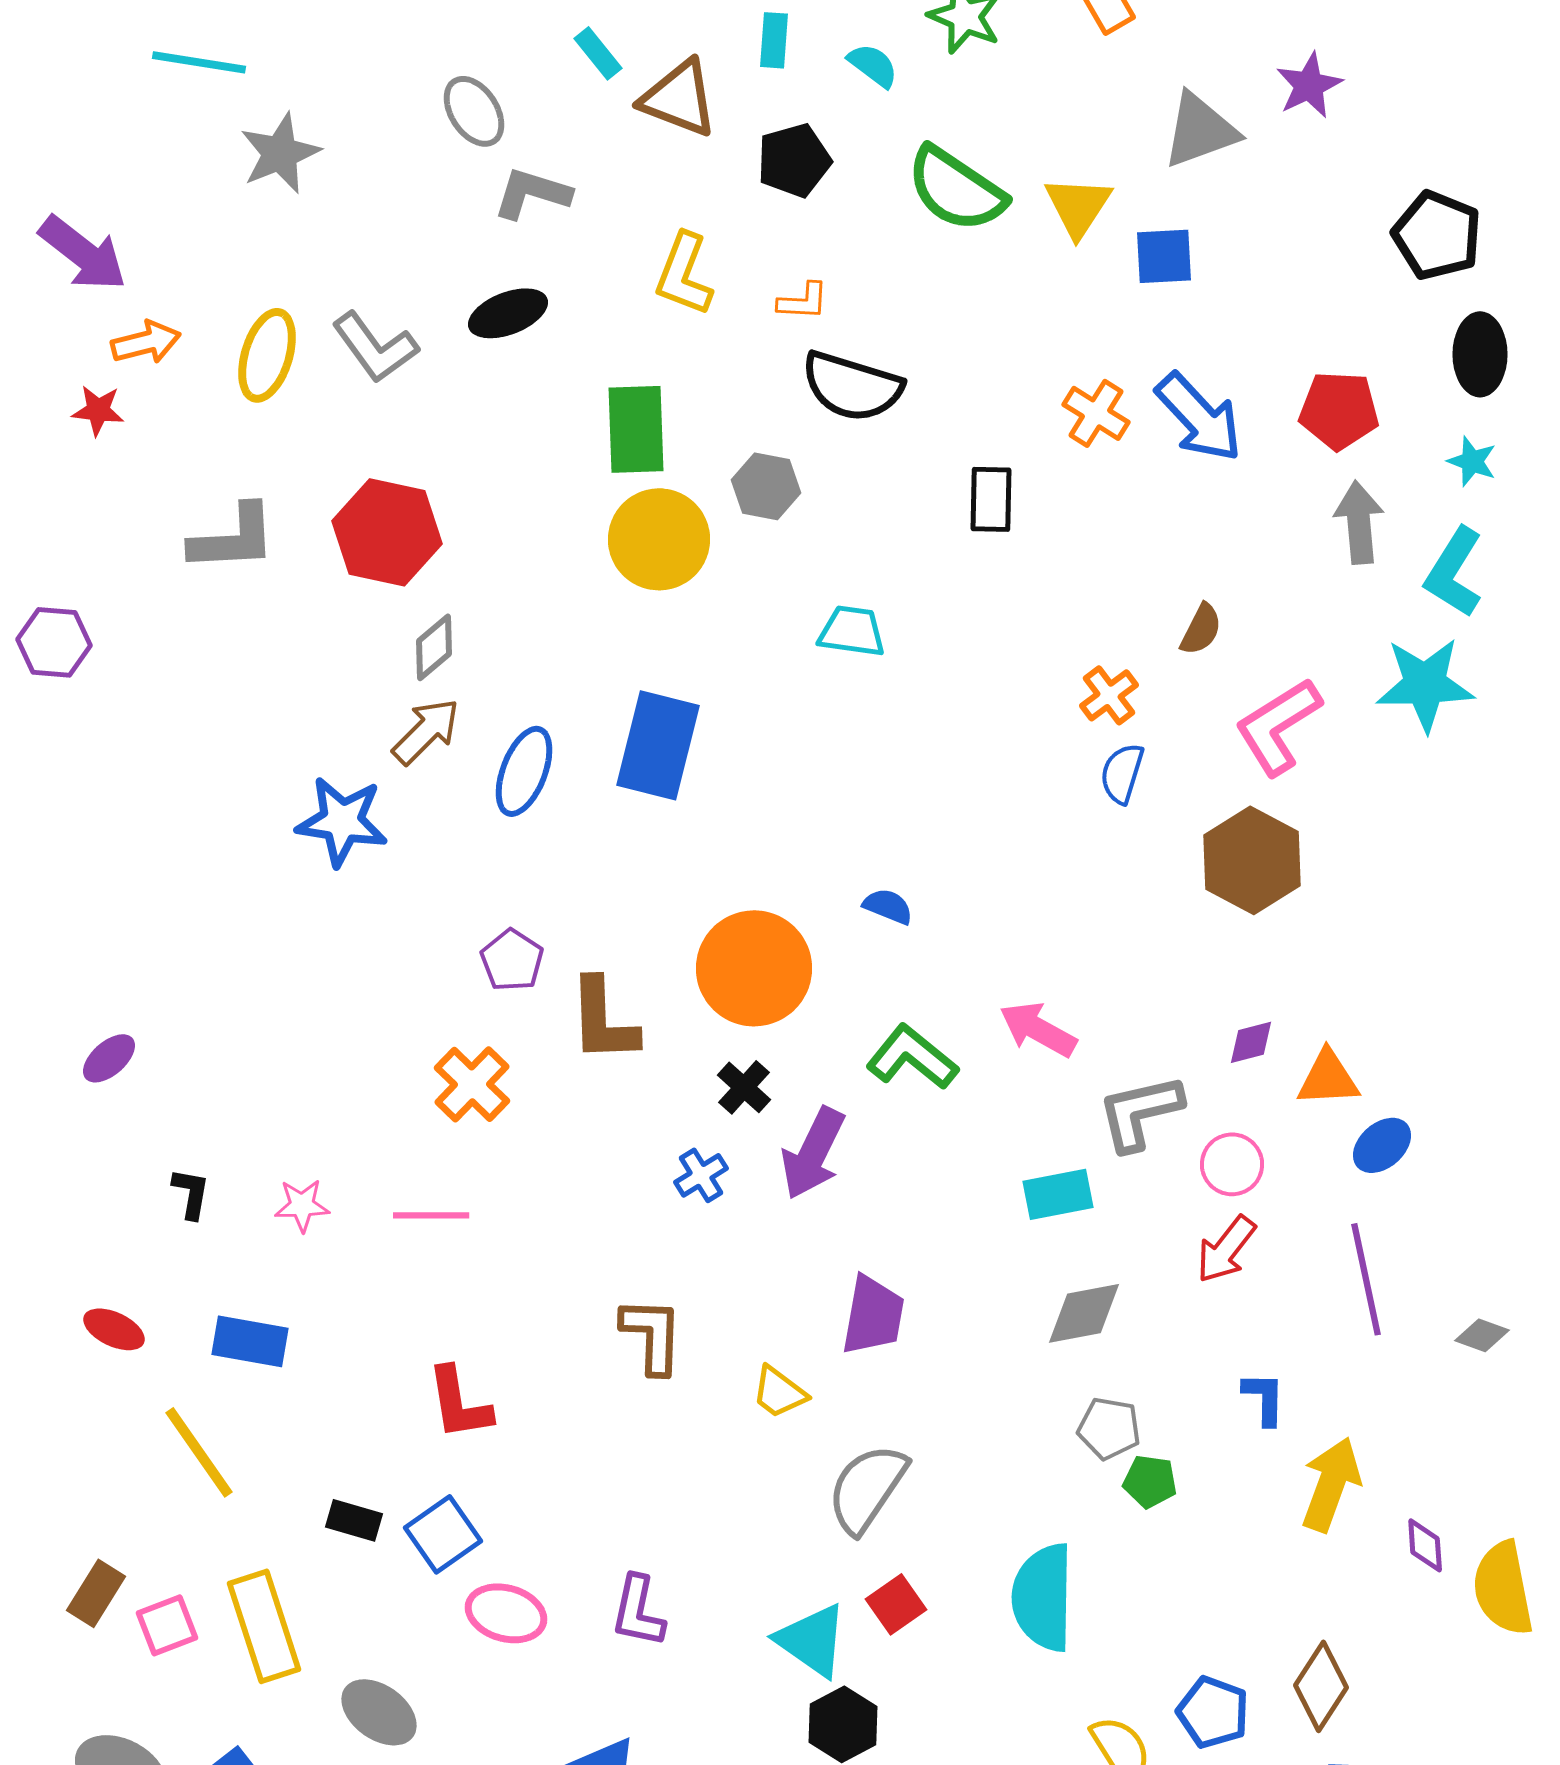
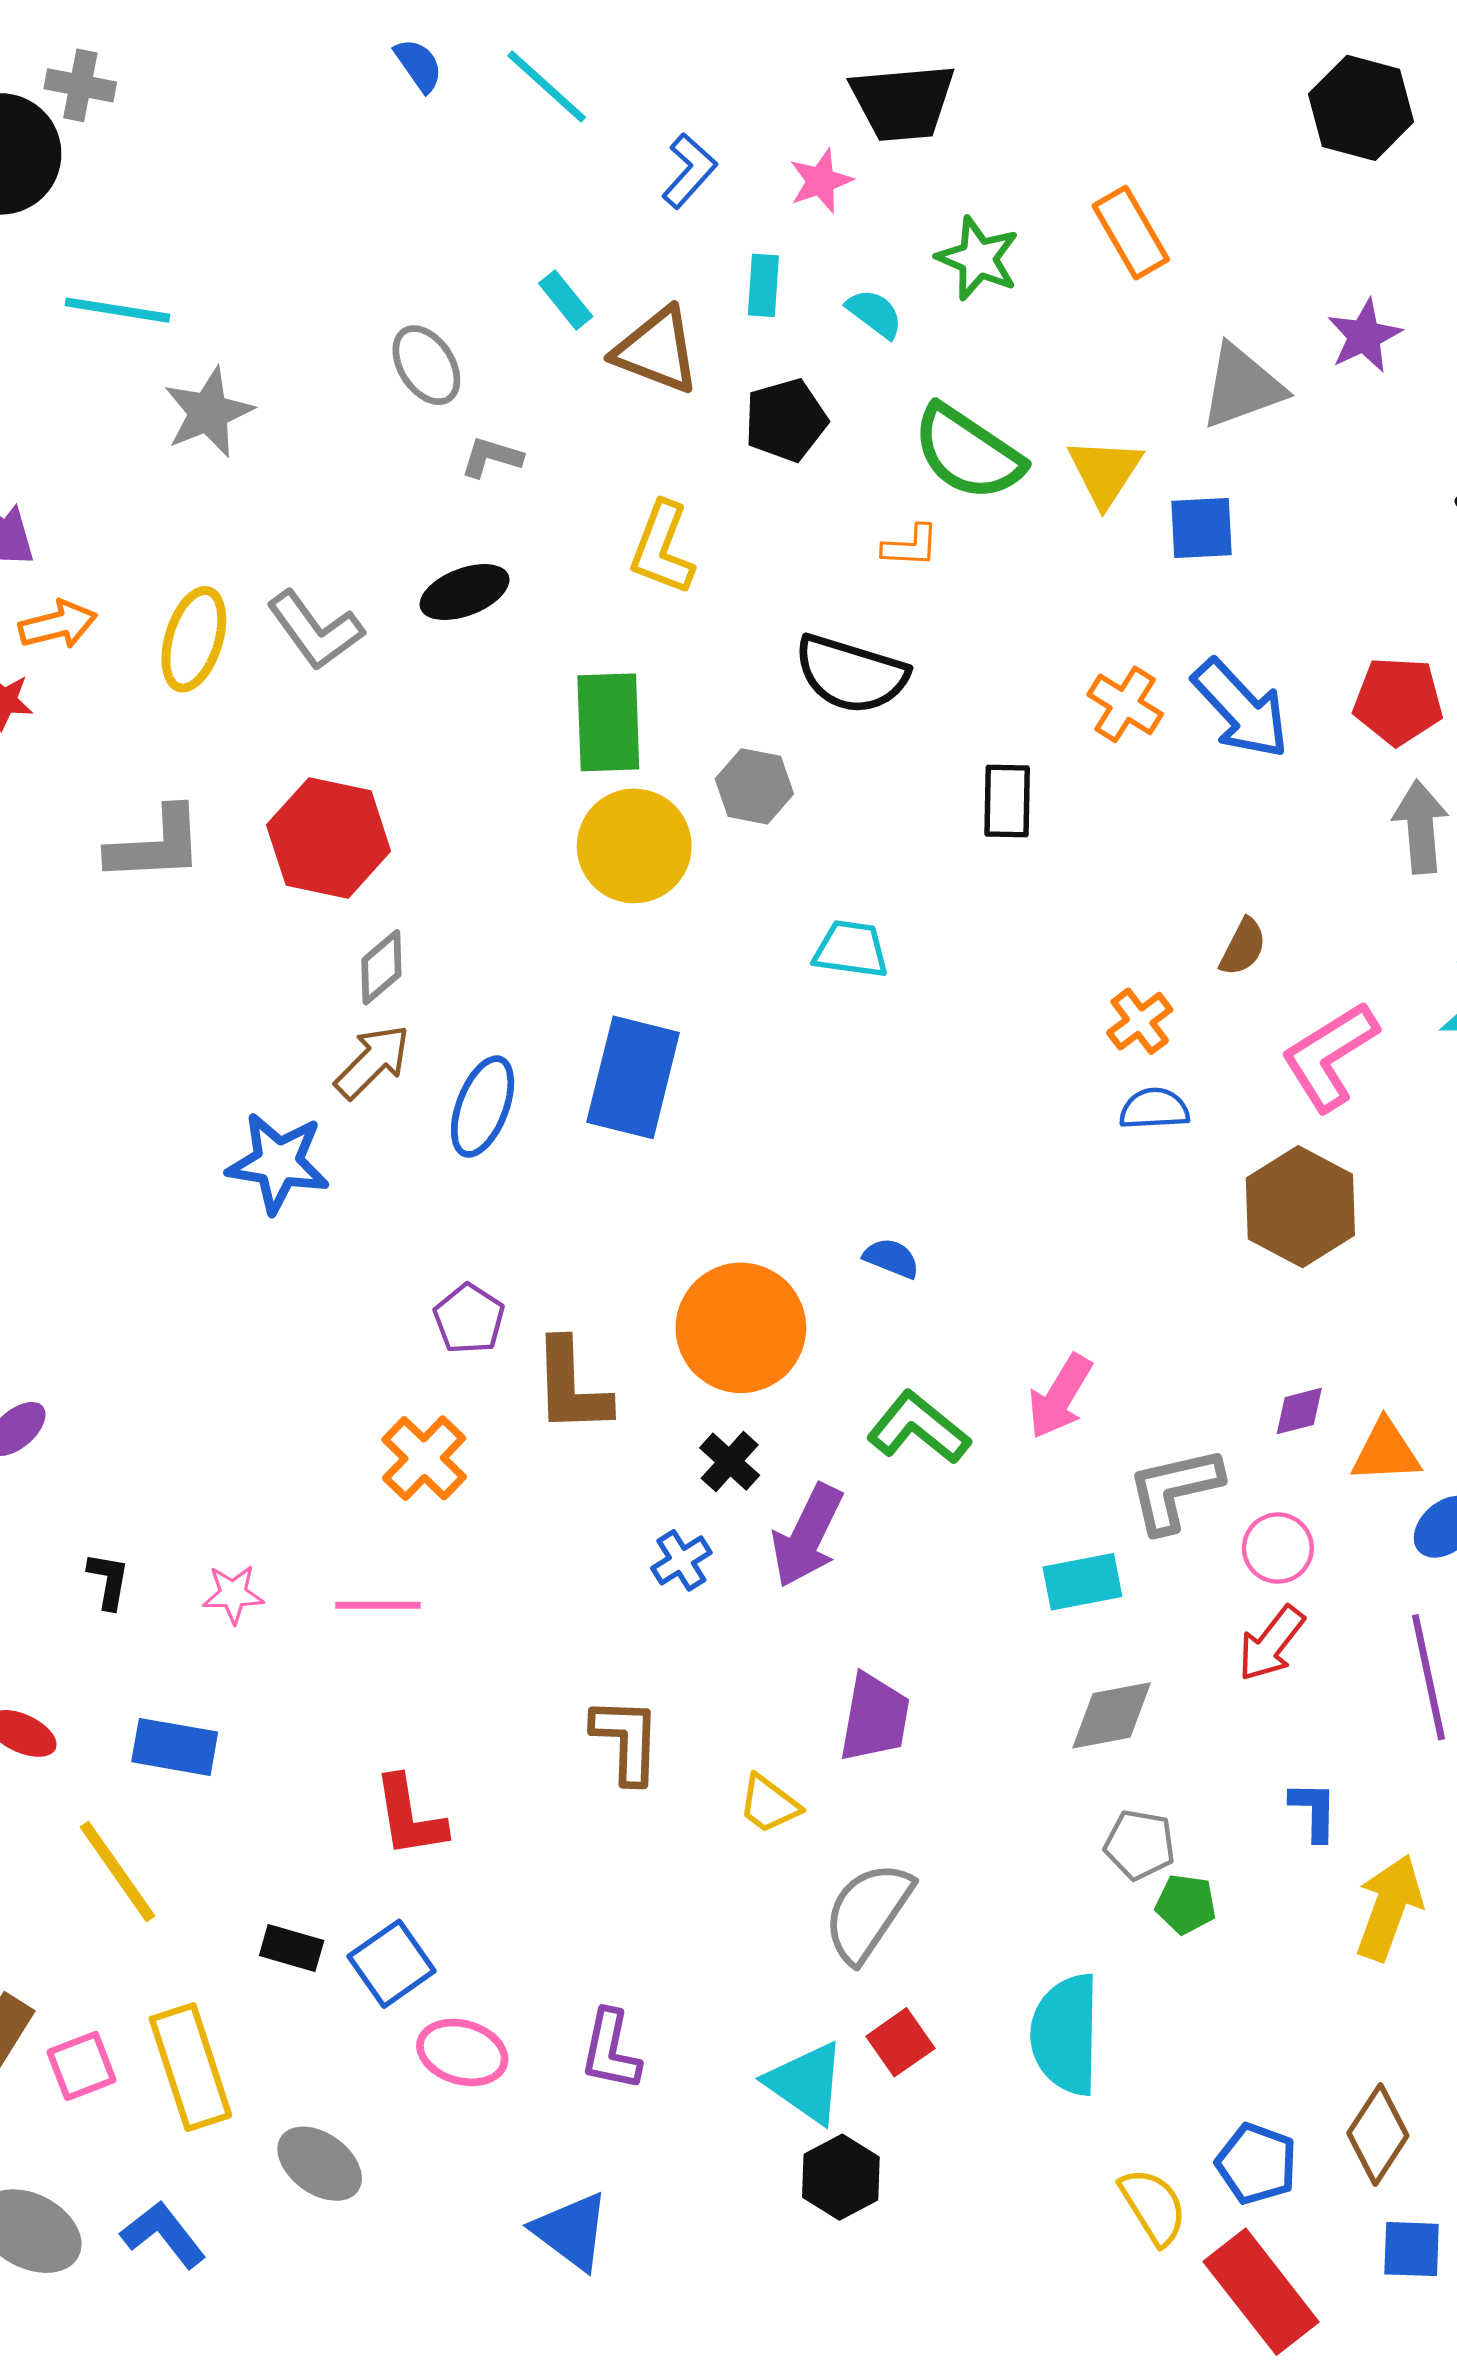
gray L-shape: (532, 193) -> (492, 457), size x0.7
orange L-shape: (803, 301) -> (911, 546), moved
blue semicircle: (1122, 773) -> (1154, 1109), turned 70
pink arrow: (1038, 1029) -> (1060, 1396), turned -88

